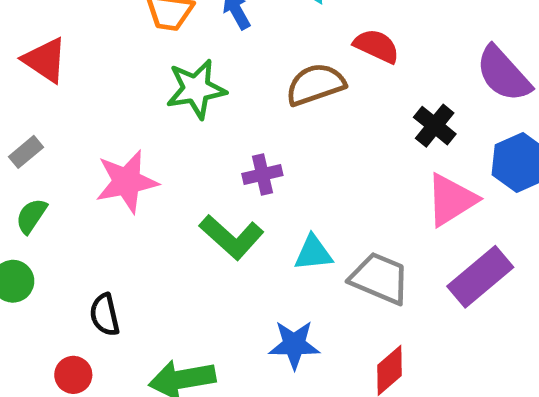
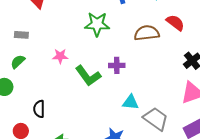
gray rectangle: (26, 152) -> (21, 35), turned 32
pink star: (127, 182) -> (60, 56), size x0.6
green L-shape: (232, 237) -> (88, 76), moved

